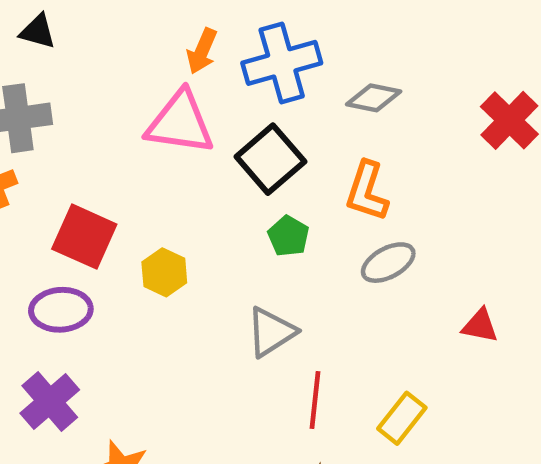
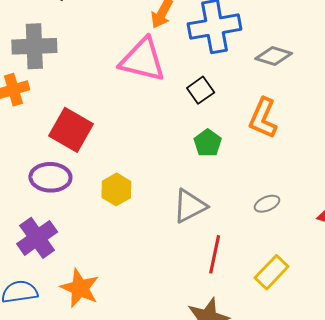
black square: (270, 159) -> (201, 90), size x0.6
gray ellipse: (388, 263) -> (267, 204), moved, size x0.7
yellow hexagon: (164, 272) -> (116, 189), moved

